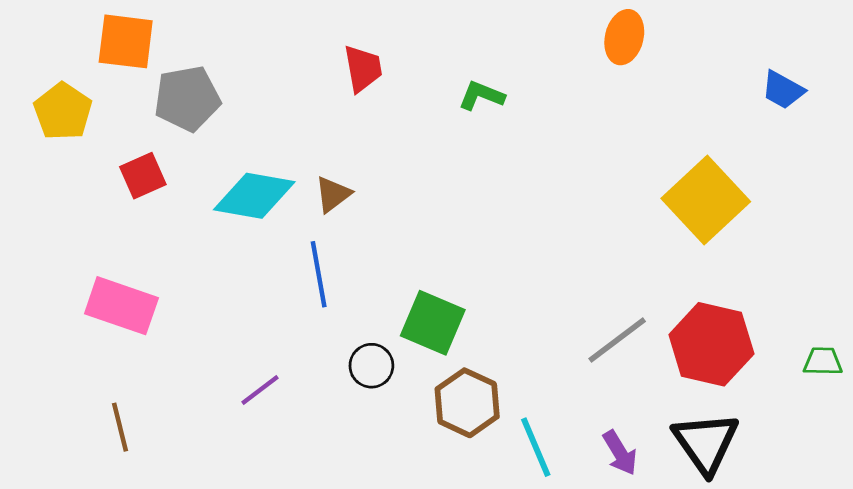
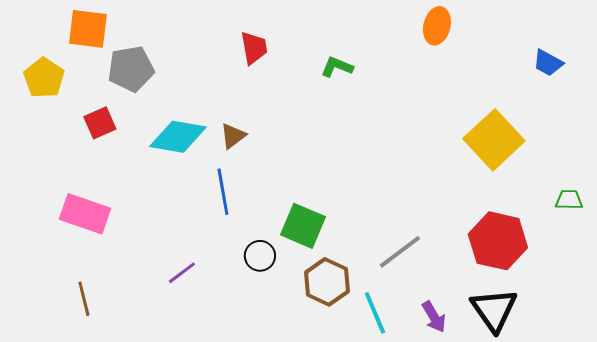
gray line: (617, 340) -> (400, 252), moved
green trapezoid: (823, 361) -> (569, 200), moved

